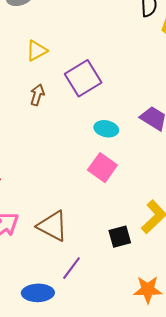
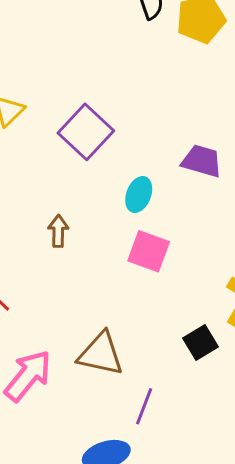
brown arrow: (37, 95) -> (58, 231), moved
cyan ellipse: (106, 129) -> (139, 195), turned -65

